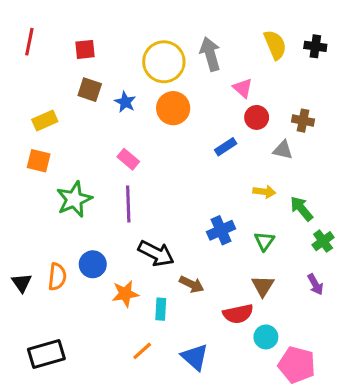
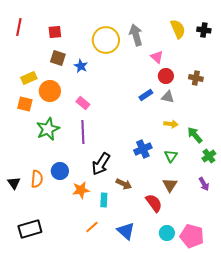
orange circle: (173, 108) -> (50, 91), moved
gray triangle: (283, 150) -> (168, 97), moved
black arrow: (156, 253) -> (101, 164), turned 95
red semicircle: (238, 314) -> (154, 203), turned -114
cyan circle: (266, 337) -> (167, 233), moved

